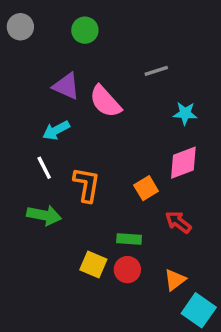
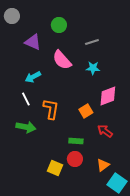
green circle: (85, 30) -> (59, 25), moved
purple triangle: (66, 86) -> (33, 42), moved
cyan star: (185, 113) -> (93, 68), moved
yellow square: (93, 264) -> (55, 168), moved

